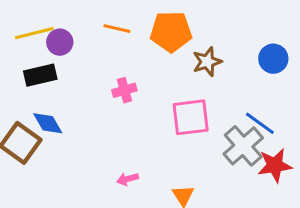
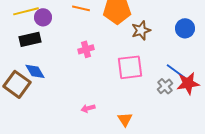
gray cross: (243, 146) -> (165, 86), size x0.6
red star: (275, 165) -> (188, 83), moved

